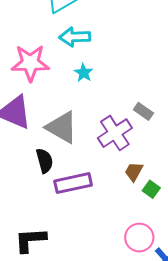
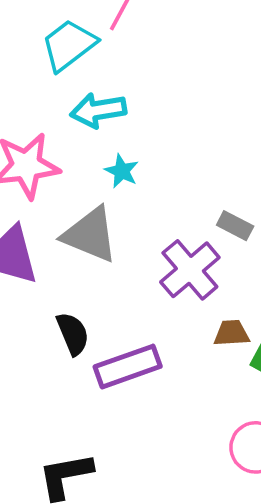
gray triangle: (62, 127) -> (90, 235), moved
brown trapezoid: (134, 172) -> (232, 333), turned 65

